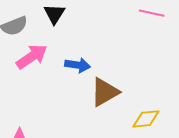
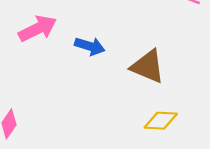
brown triangle: (105, 92) -> (148, 67), moved, turned 44

